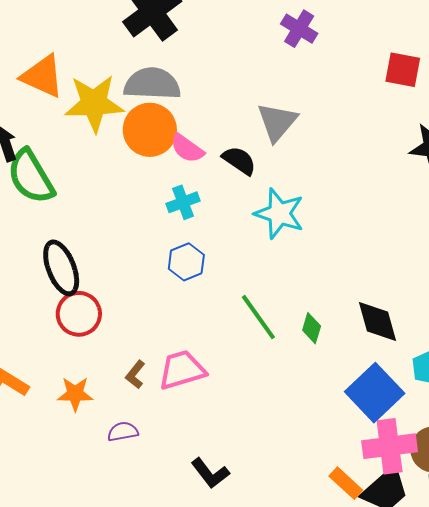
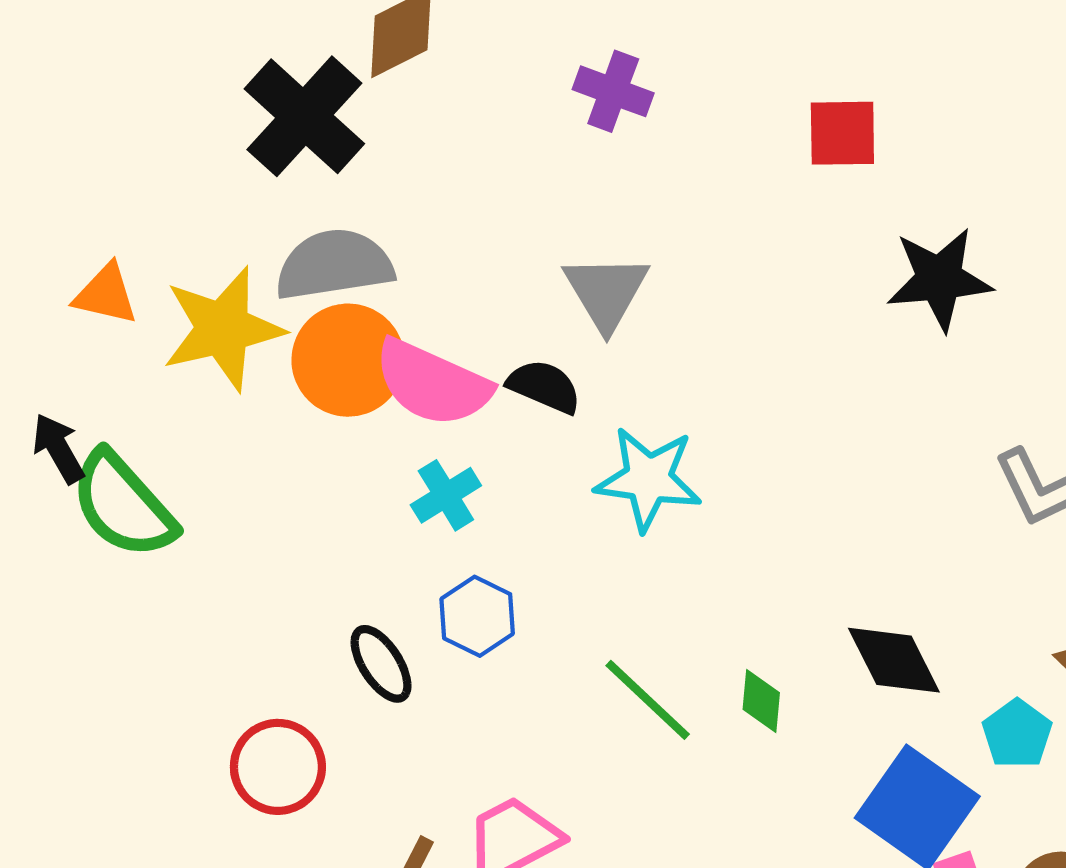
orange triangle: (42, 76) -> (106, 294), size x0.7
pink semicircle: (187, 148) -> (432, 383), size x1.6
black ellipse: (61, 268) -> (381, 664), moved, size x0.7

